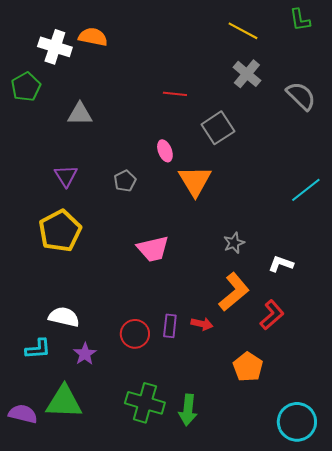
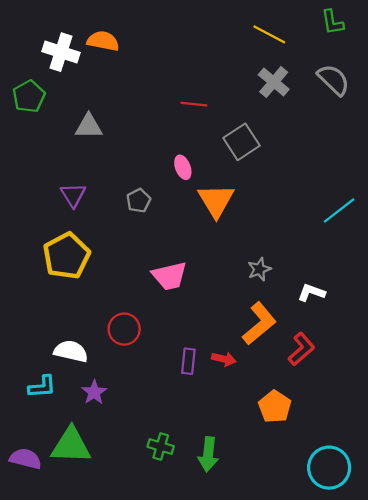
gray semicircle: (301, 96) -> (334, 80), moved
red circle: (135, 334) -> (124, 329), moved
green cross: (145, 403) -> (161, 447), size x0.6

